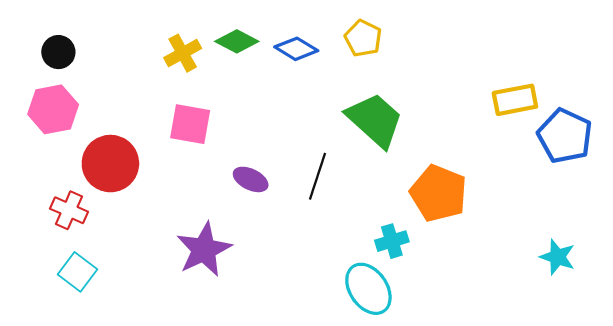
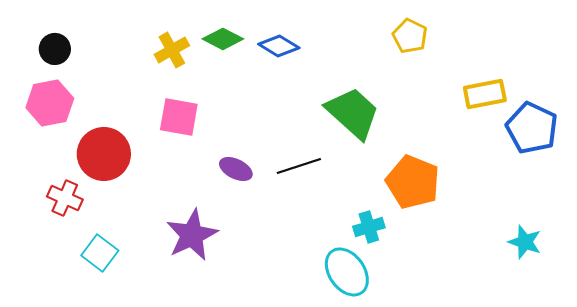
yellow pentagon: (363, 38) -> (410, 36), moved
black line: (317, 176) -> (299, 166), turned 54
cyan square: (78, 272) -> (100, 253), moved

